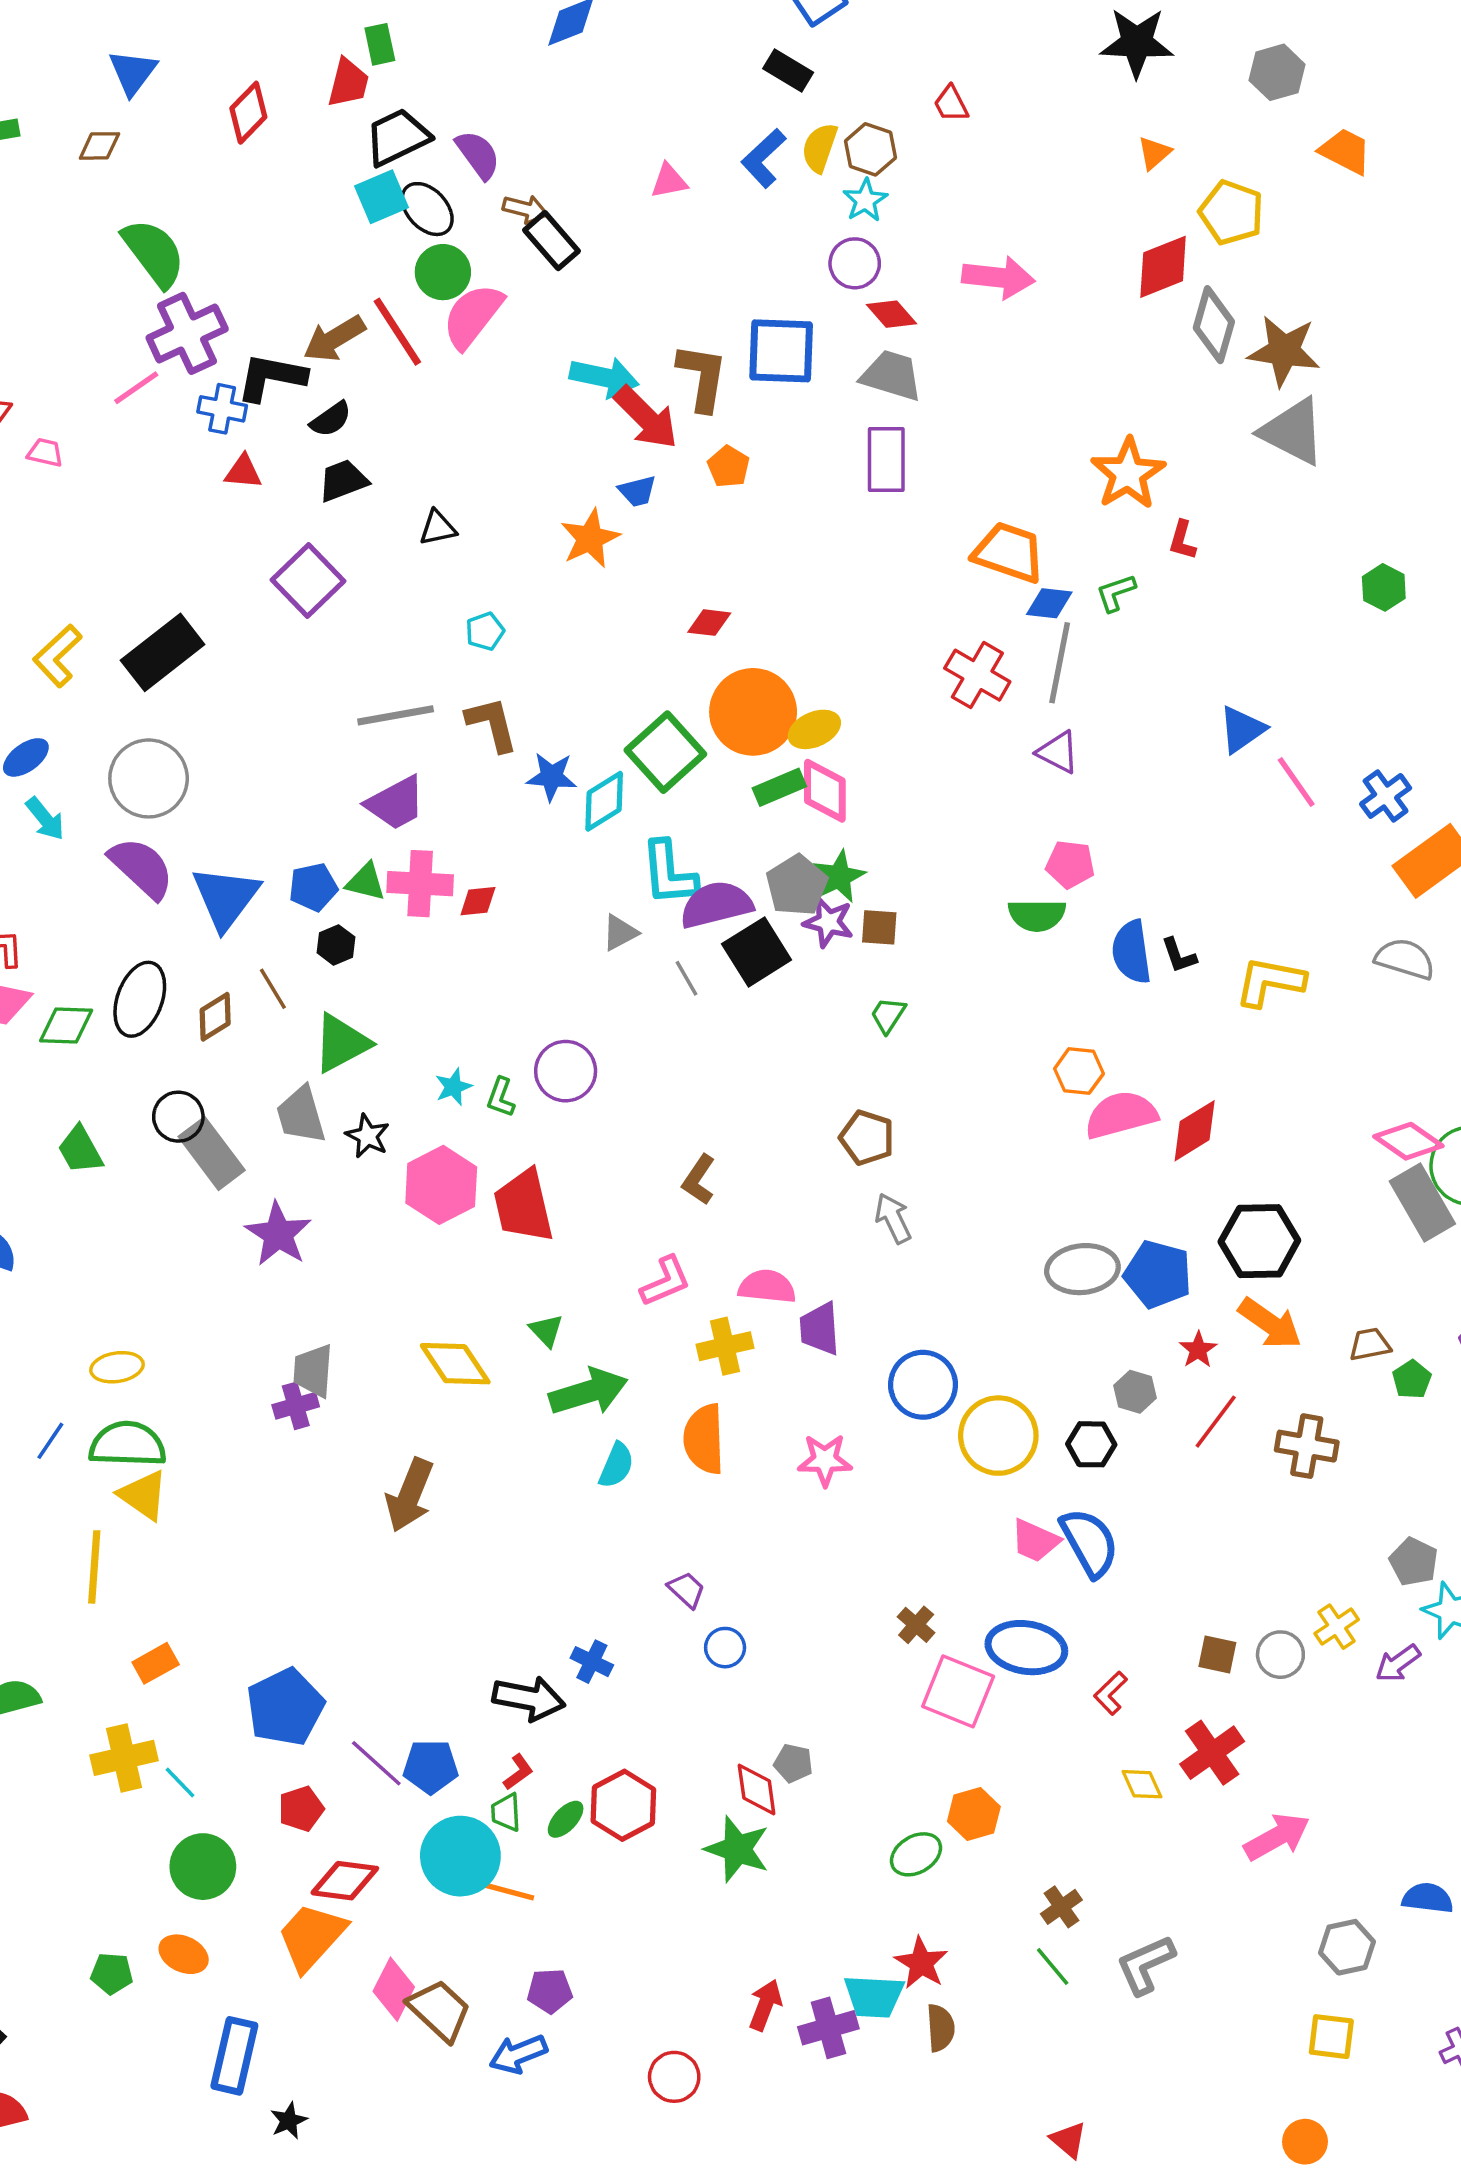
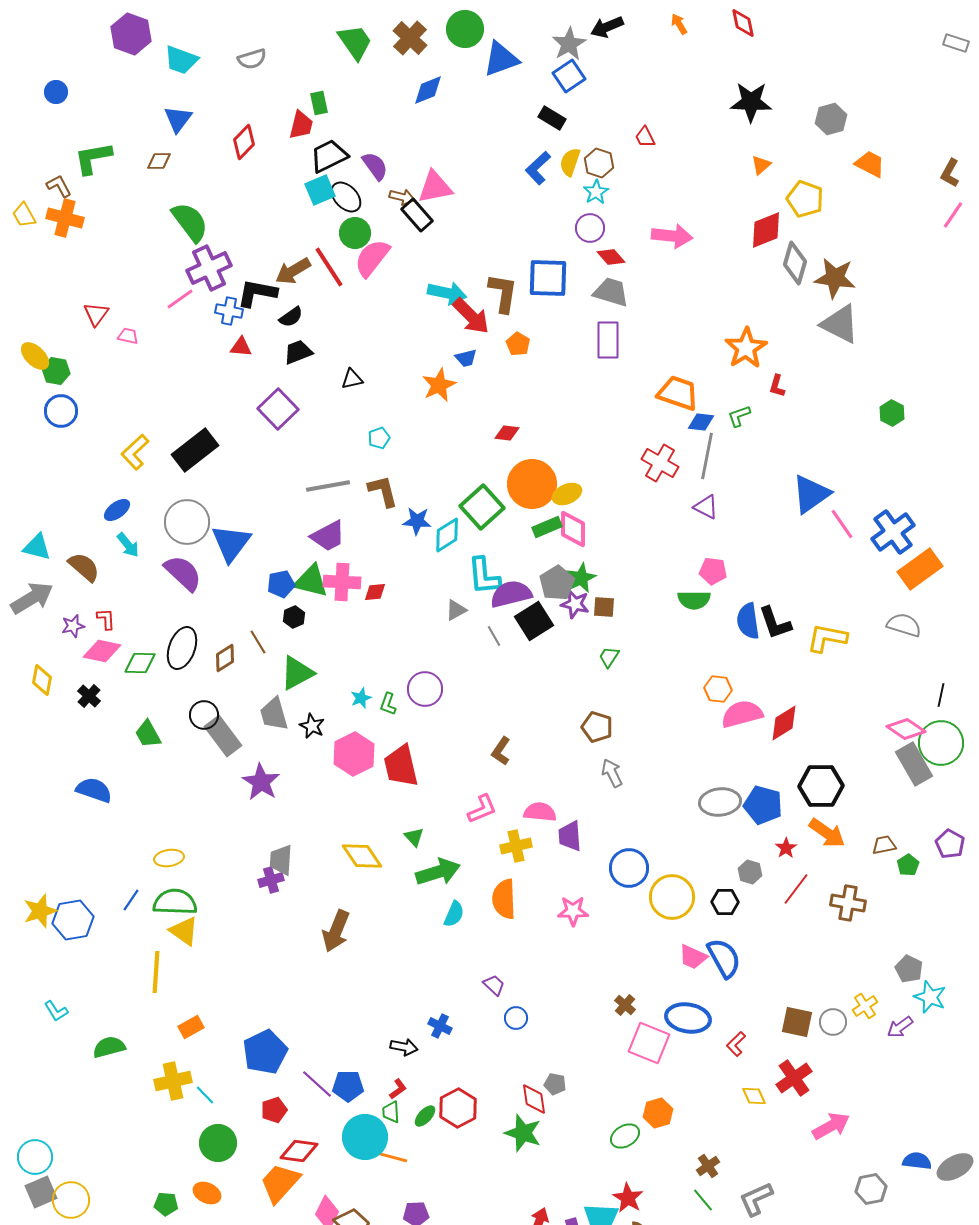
pink triangle: (669, 181) -> (435, 187), moved, size x1.6
blue triangle: (1242, 729) -> (811, 494), size x1.4
blue cross: (1386, 796) -> (893, 532), size x1.5
green triangle: (366, 882) -> (311, 581), size x1.5
blue triangle: (226, 898) -> (231, 543), moved
black L-shape: (1179, 955) -> (775, 623), size x1.6
brown square: (1217, 1655) -> (797, 1022), size x1.4
black arrow: (529, 1698) -> (404, 1047), size x0.7

